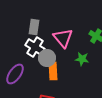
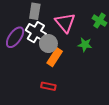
orange rectangle: (53, 71) -> (55, 57), turned 36
purple ellipse: (15, 74) -> (15, 37), moved

